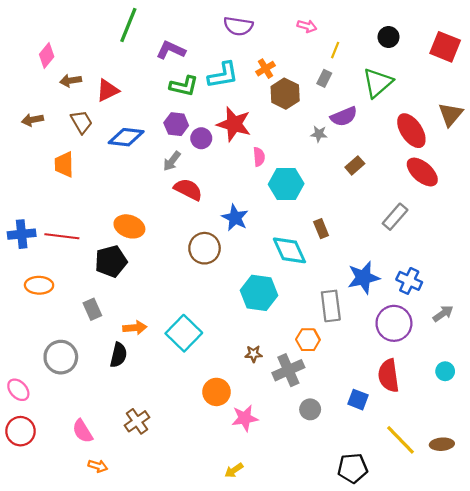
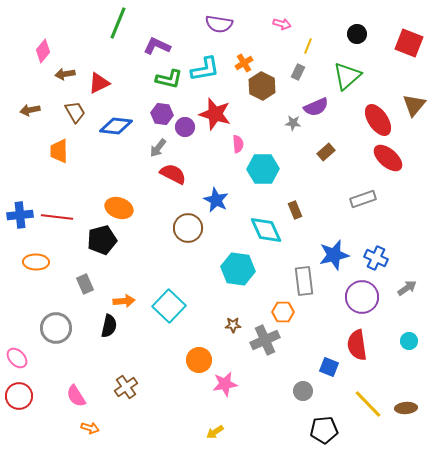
gray rectangle: (395, 217) -> (363, 199), turned 30
gray circle: (310, 409) -> (303, 391), moved

